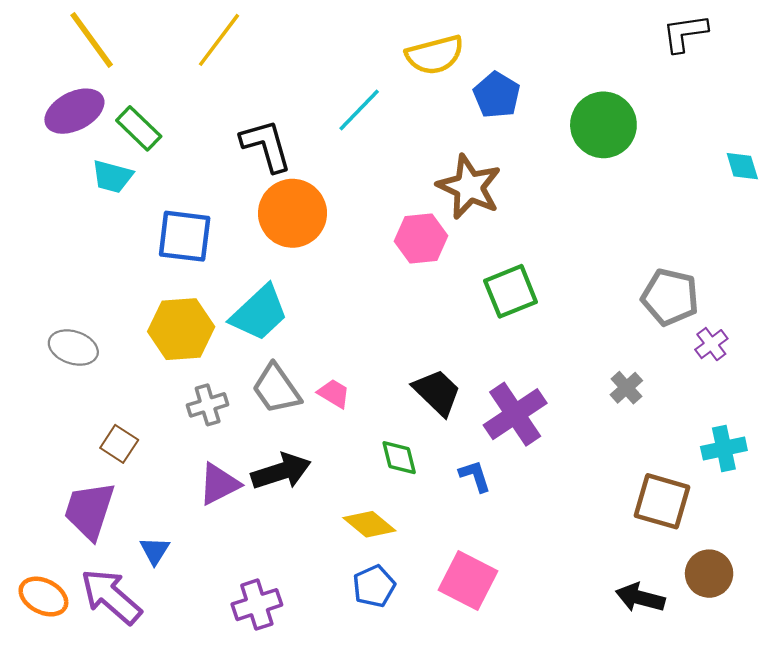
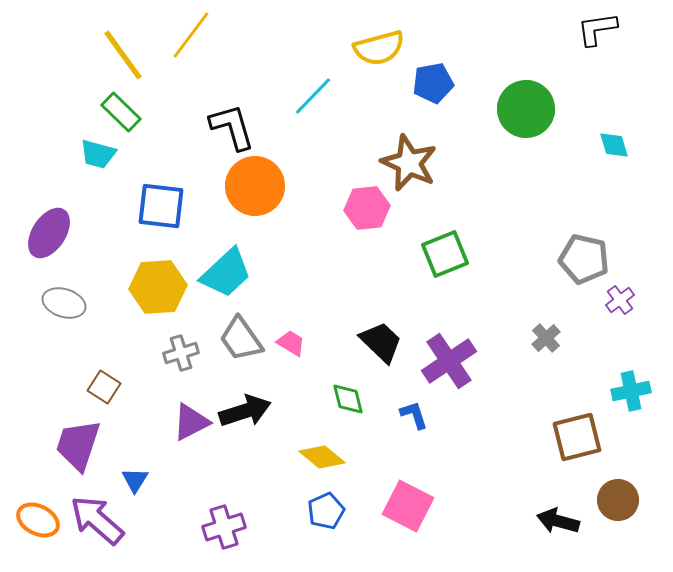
yellow line: (92, 40) -> (123, 55), moved
blue pentagon: (497, 95) -> (433, 83), turned 30
purple ellipse: (74, 111) -> (49, 233), moved, turned -30
cyan diamond: (742, 166) -> (614, 145), moved
brown square: (662, 501) -> (577, 437), turned -30

